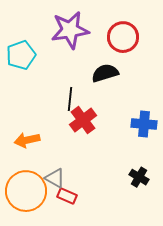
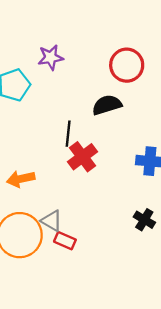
purple star: (70, 30) -> (51, 57), moved, size x0.6

